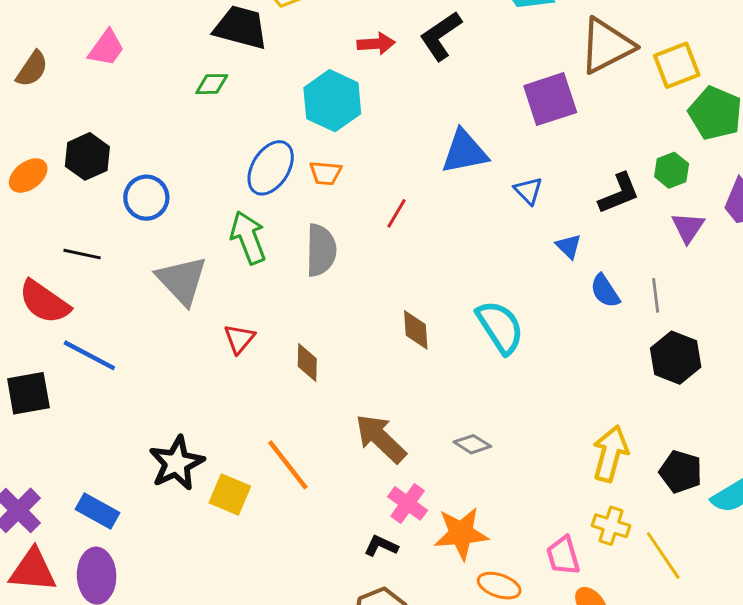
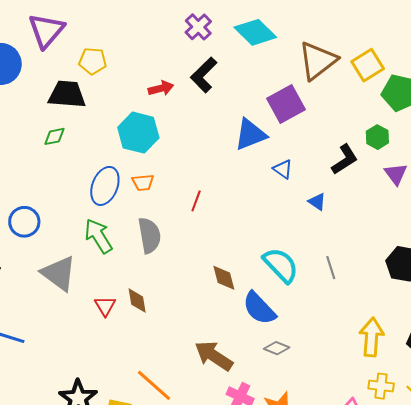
blue triangle: (465, 152) -> (250, 134), moved
blue semicircle: (605, 291) -> (259, 308), moved, size x1.5
gray line: (656, 295) -> (331, 268), moved
brown diamond: (307, 362) -> (137, 301), moved

